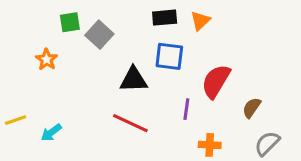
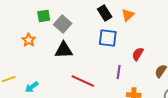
black rectangle: (165, 18) -> (105, 13), turned 63
black triangle: (134, 80) -> (64, 50), moved
red semicircle: (216, 81) -> (138, 54), size x0.6

